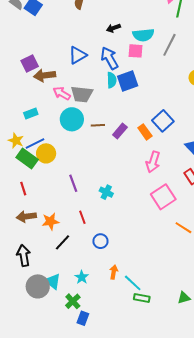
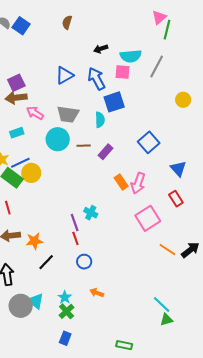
brown arrow: (45, 75) -> (16, 98), moved
cyan semicircle: (112, 80) -> (100, 120), moved
pink arrow: (62, 93) -> (35, 113), moved
orange rectangle: (145, 132) -> (121, 182), moved
purple line: (73, 183) -> (75, 222), moved
red line: (82, 217) -> (75, 238), moved
orange arrow: (114, 272) -> (97, 293), turned -80
cyan line: (133, 283) -> (162, 305), moved
green rectangle: (142, 298) -> (124, 345), moved
green cross: (73, 301) -> (67, 311), moved

